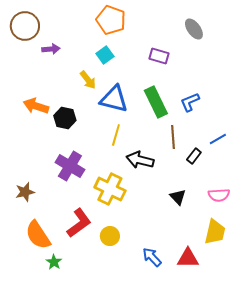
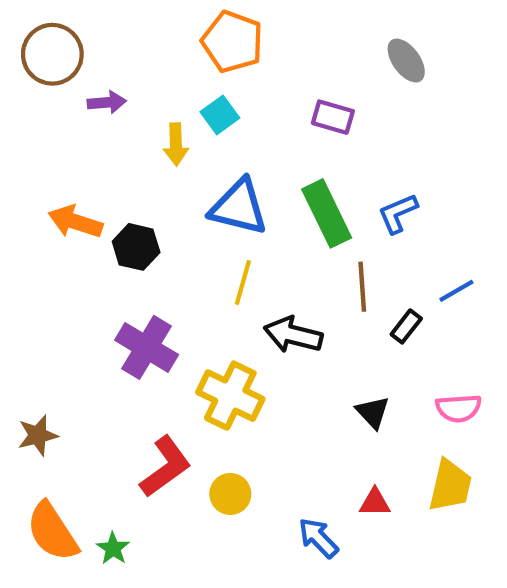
yellow arrow: (88, 80) -> (176, 144), moved, turned 36
brown star: (25, 192) -> (38, 435), moved
orange semicircle: (38, 235) -> (52, 532), moved
red triangle: (188, 258) -> (375, 502), moved, size x0.7

